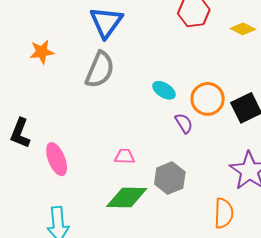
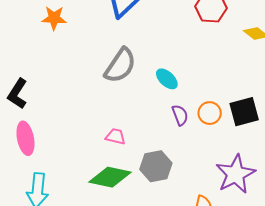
gray semicircle: (100, 70) -> (120, 65), moved
orange circle: (208, 99) -> (210, 113), moved, size x0.7
pink ellipse: (57, 159) -> (25, 138), moved

